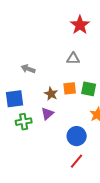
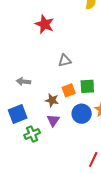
red star: (80, 25) -> (45, 24), moved
blue circle: (77, 136) -> (82, 114), moved

